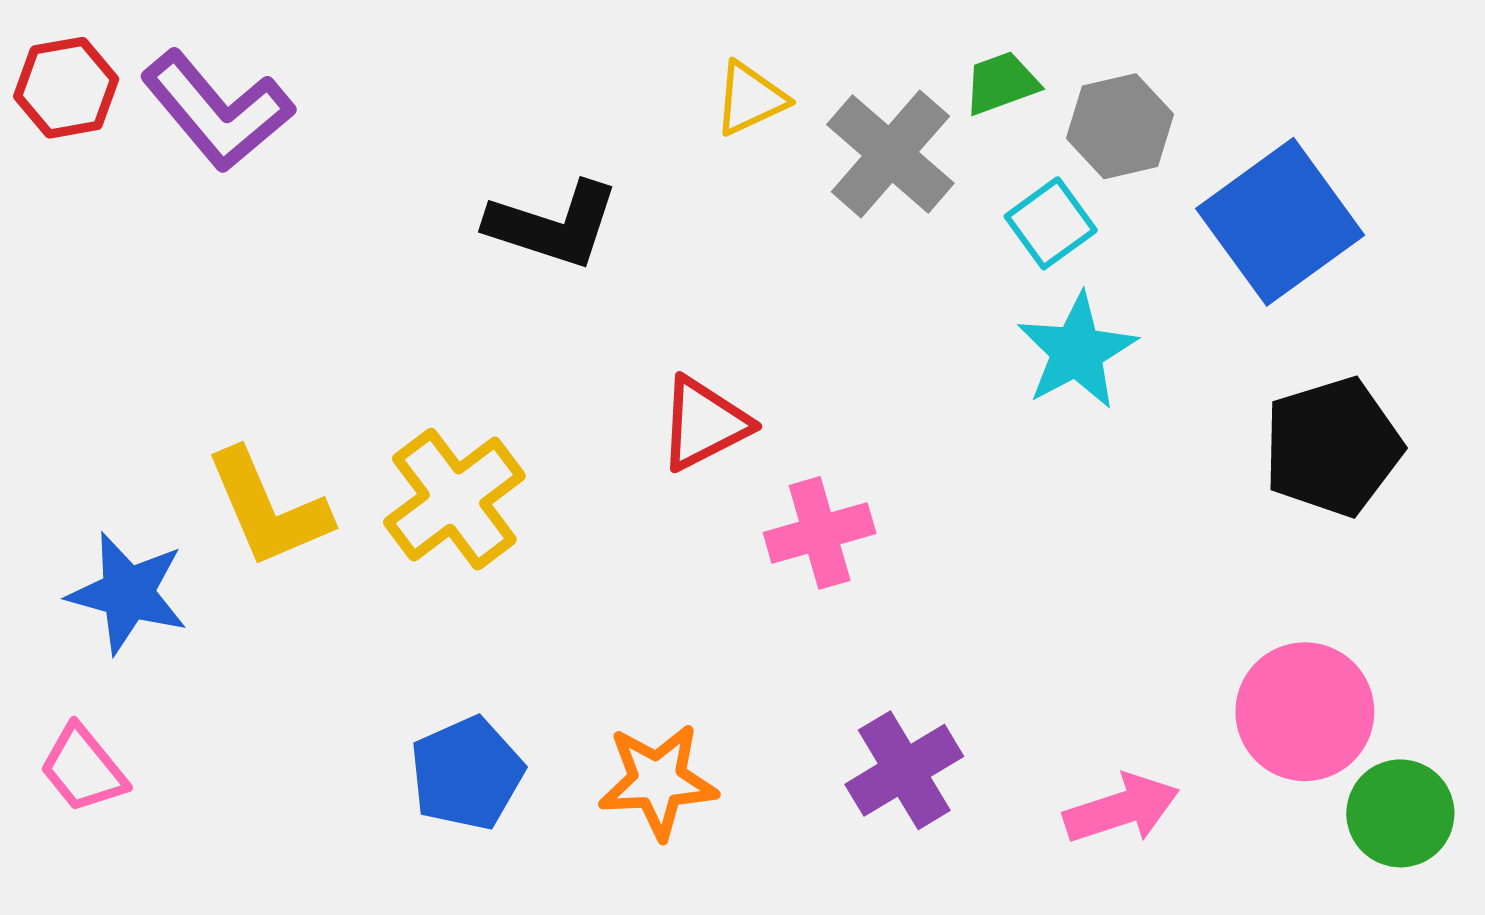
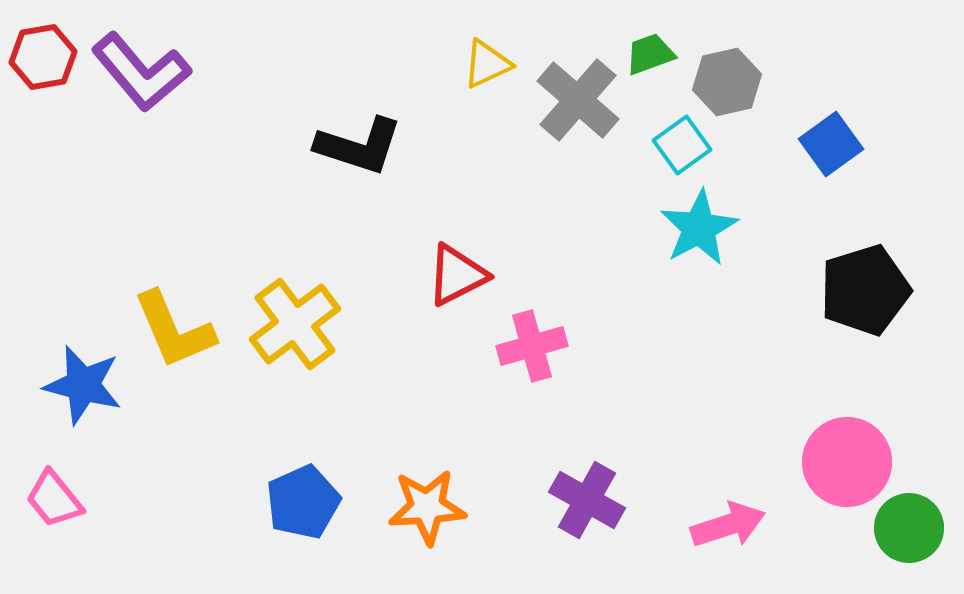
blue square: (1280, 222) -> (831, 144), size x0.6
purple cross: (904, 770) -> (587, 500), turned -30

